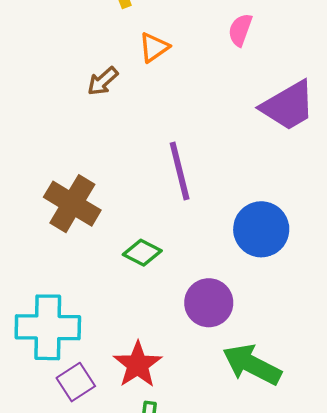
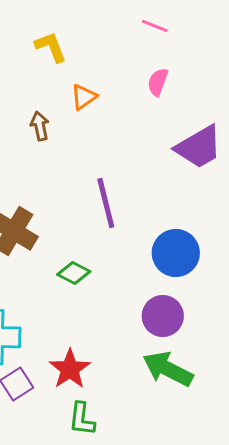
brown arrow: (103, 81) -> (40, 126), turned 120
purple circle: (209, 303) -> (163, 316), moved

